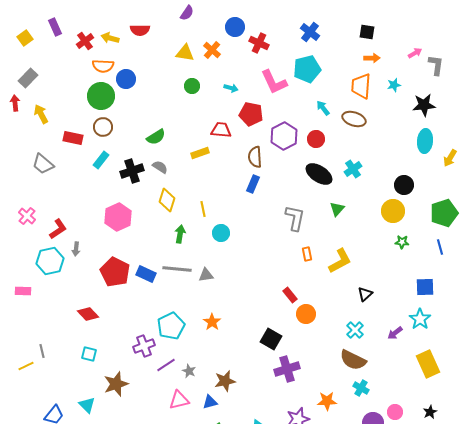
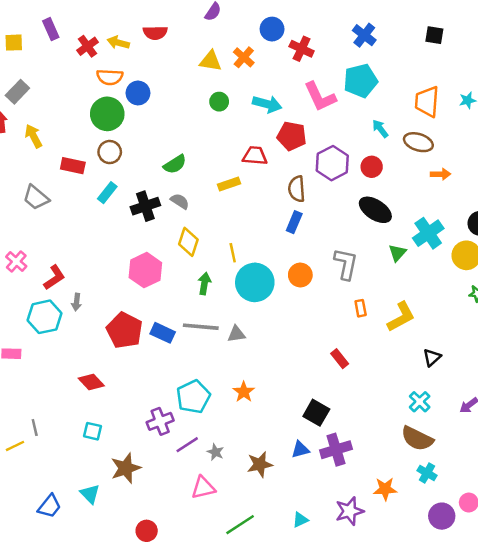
yellow square: (25, 38) -> (14, 43), turned 35
orange arrow: (372, 58) -> (441, 174), moved
cyan arrow: (231, 88) -> (267, 104), size x1.6
cyan cross: (353, 169) -> (428, 233), moved, size x1.4
pink hexagon: (118, 217) -> (145, 270), moved
cyan circle: (221, 233) -> (255, 282), size x1.8
orange circle: (306, 314) -> (300, 275), moved
blue triangle: (210, 402) -> (300, 450), moved

